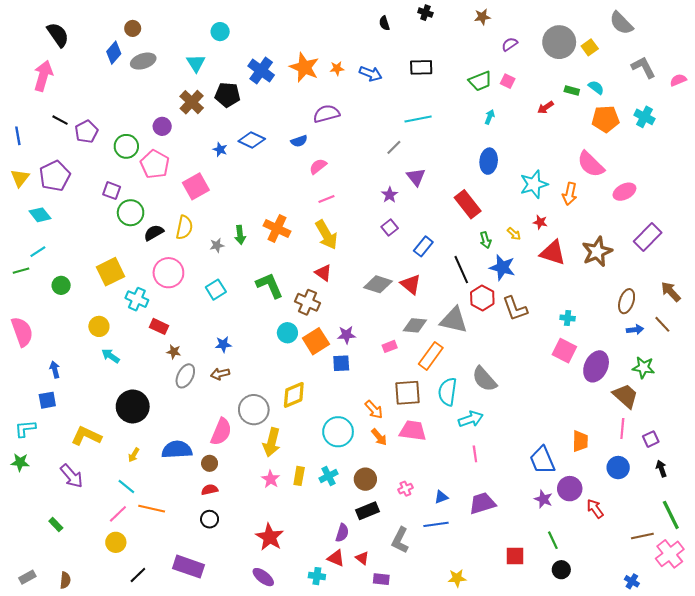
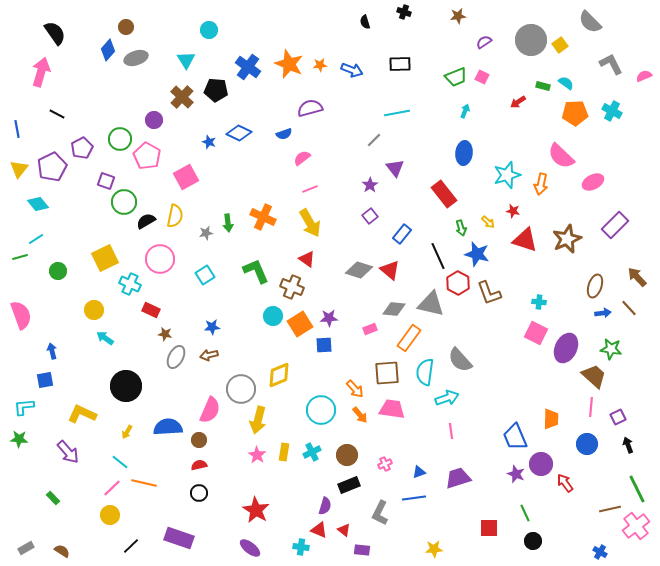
purple pentagon: (86, 132) -> (82, 148), moved
brown semicircle: (65, 580) -> (62, 551), turned -63

